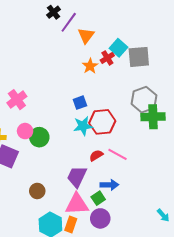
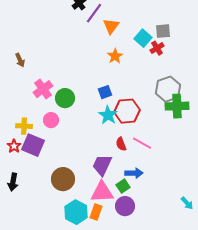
gray square: (139, 57) -> (163, 31), moved, size x0.7
red cross: (107, 58) -> (157, 48), moved
cyan star: (83, 126) -> (108, 115), turned -30
green circle: (39, 137) -> (65, 98), moved
red semicircle: (96, 155) -> (121, 144), turned -80
brown circle: (37, 191) -> (63, 179), size x1.5

